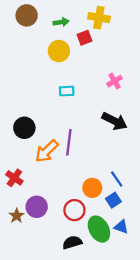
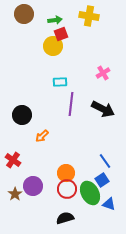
red square: (84, 38) -> (61, 34), moved
purple line: (69, 142) -> (71, 104), moved
orange arrow: (47, 151) -> (42, 136), size x0.6
orange circle: (92, 188) -> (66, 173), moved
green ellipse: (99, 229) -> (90, 193), moved

